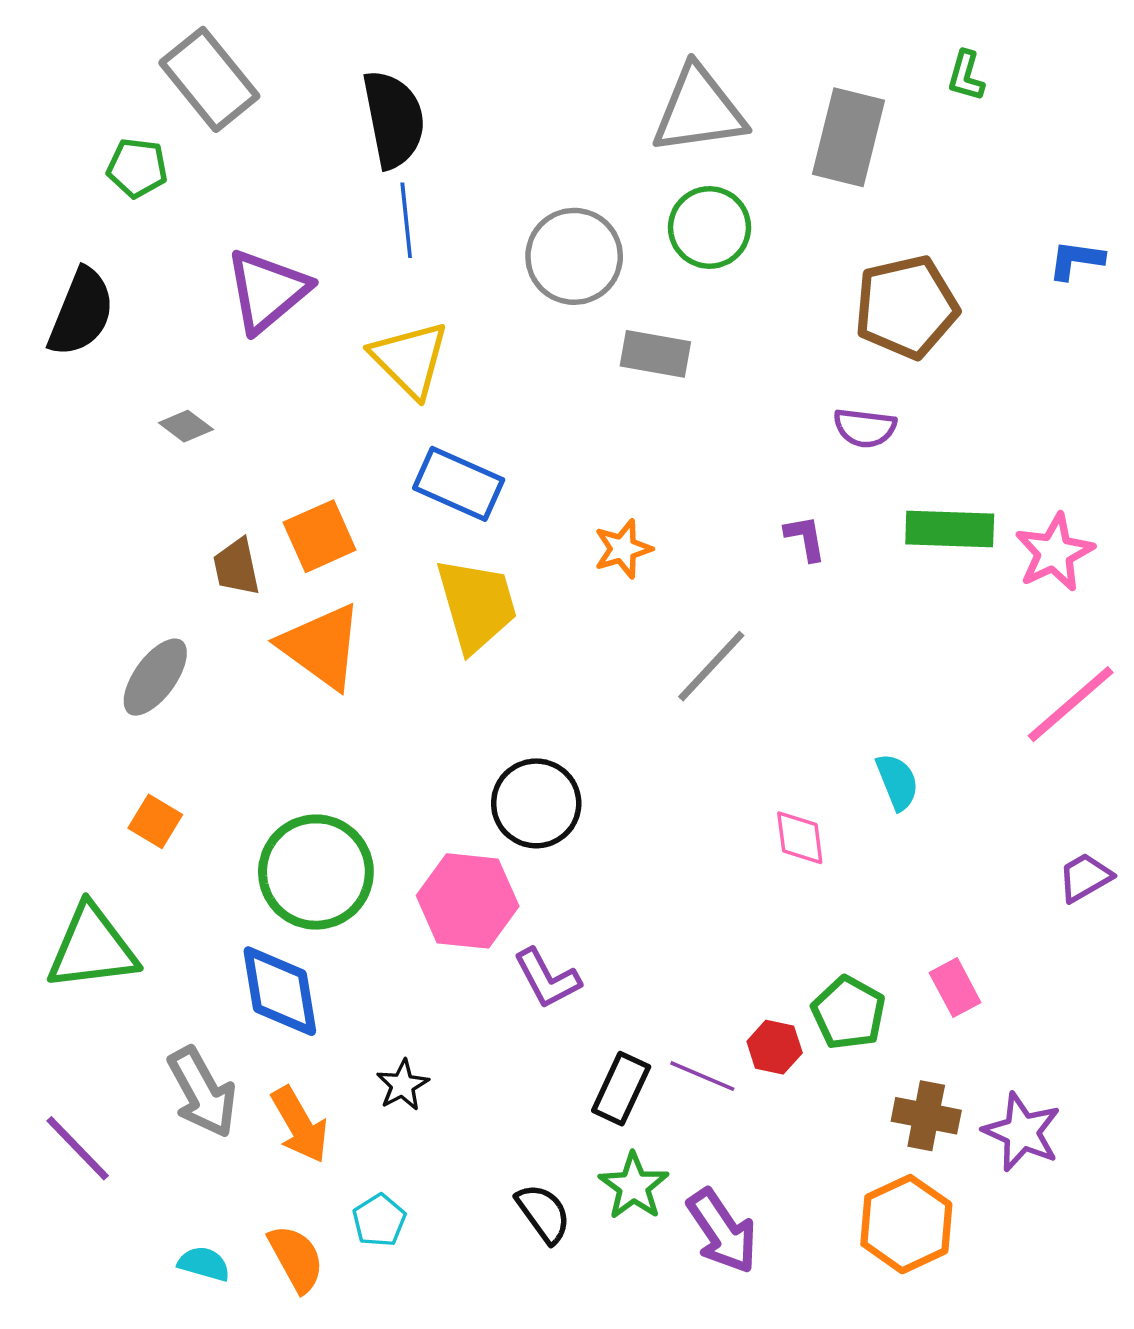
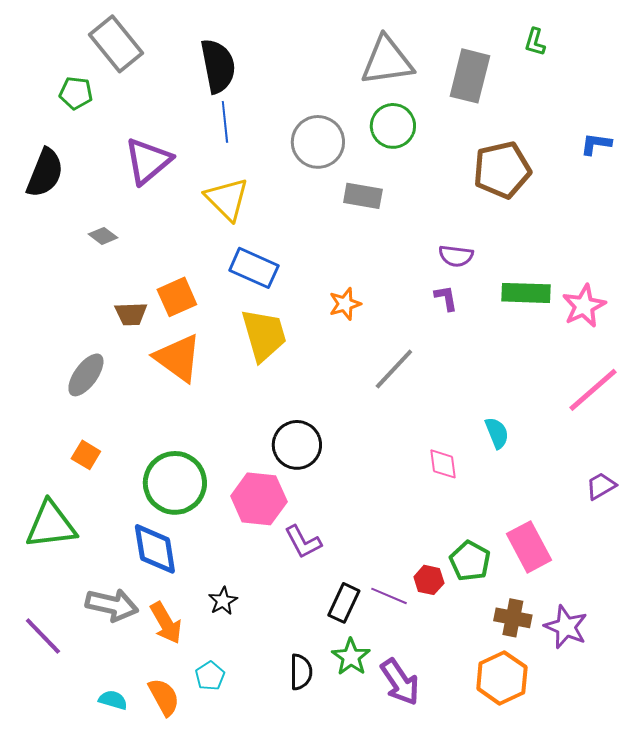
purple semicircle: (865, 428) -> (456, 256), moved
brown trapezoid: (237, 567) -> (131, 314), turned -80
pink rectangle: (955, 988) -> (529, 547), size x1.6
gray arrow: (202, 1092) -> (112, 605), turned -48
black semicircle: (543, 1213) -> (301, 672), turned 36

